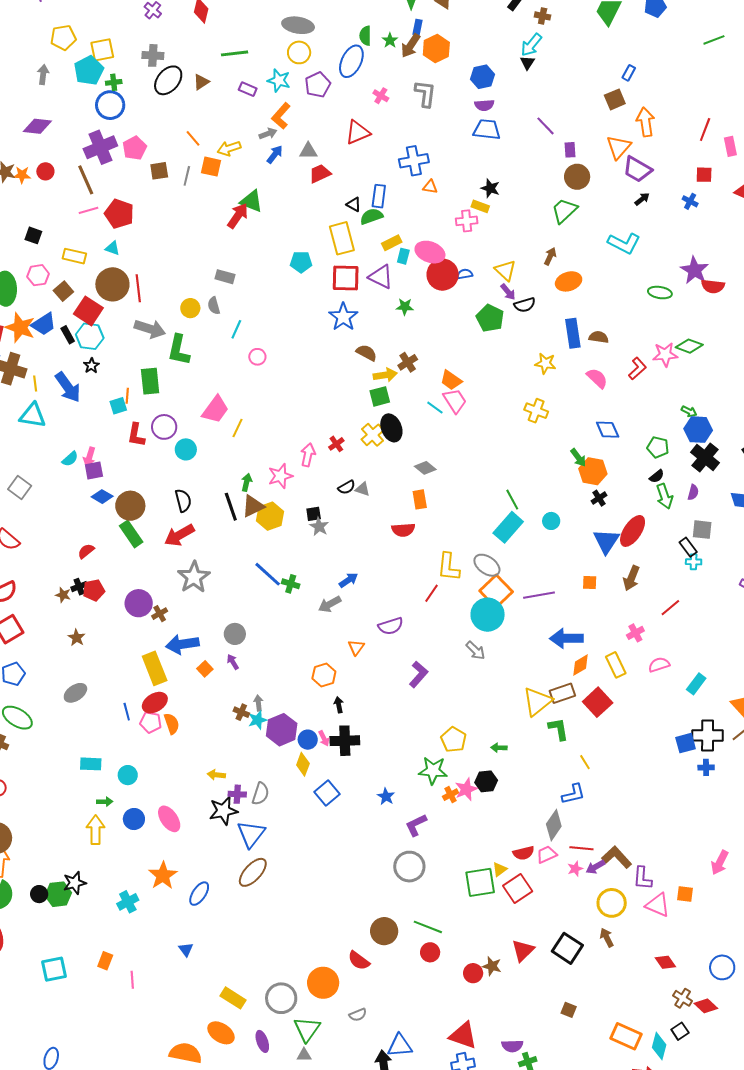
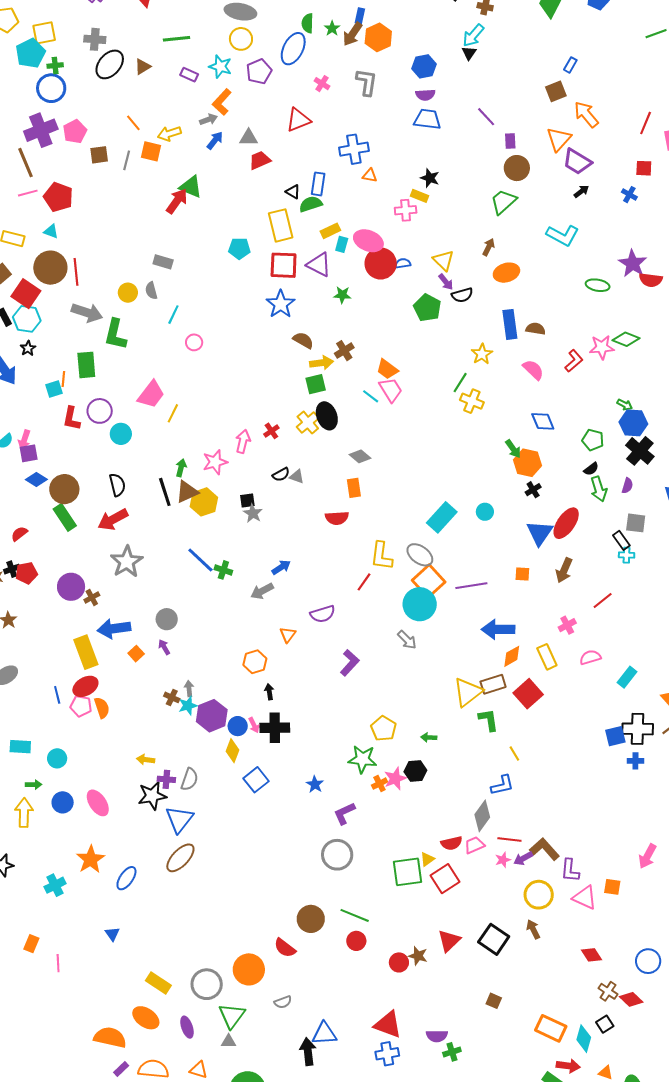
orange arrow: (646, 122) -> (586, 114), turned -32
yellow star: (545, 363) -> (482, 354), turned 30
green line: (512, 500) -> (460, 383), moved, turned 60

